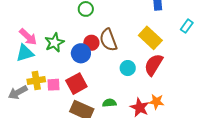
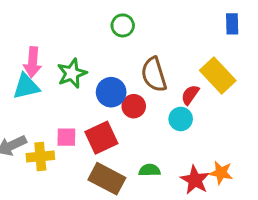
pink arrow: (28, 37) -> (33, 62), turned 48
red circle: (91, 43) -> (134, 106), moved
red semicircle: (154, 65) -> (190, 95), moved, size x0.6
yellow cross: (36, 80) -> (40, 157), moved

